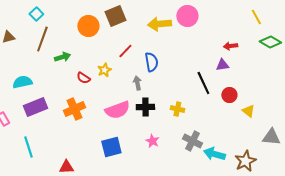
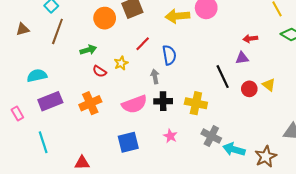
green arrow: (62, 57) -> (88, 50), moved
yellow cross: (177, 109) -> (196, 103), size x1.5
yellow triangle: (248, 111) -> (269, 85), moved

